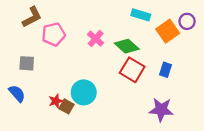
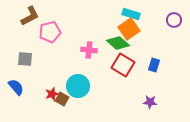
orange square: (168, 31) -> (129, 29), moved
pink cross: (96, 39) -> (89, 50), moved, turned -35
purple star: (161, 110) -> (150, 102), size x0.6

